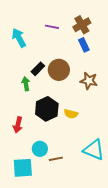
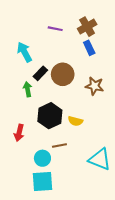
cyan arrow: (19, 38) -> (24, 52), moved
brown line: (56, 159) -> (59, 145), moved
cyan square: (23, 168) -> (42, 182), moved

